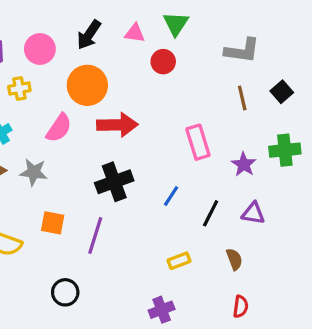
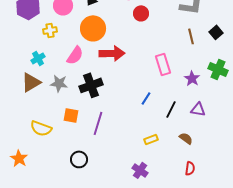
green cross: (285, 150) -> (218, 69), turned 30
black cross: (114, 182) -> (91, 85), moved
brown semicircle: (234, 259) -> (186, 138), turned -32
purple cross: (162, 310) -> (140, 170), turned -35

